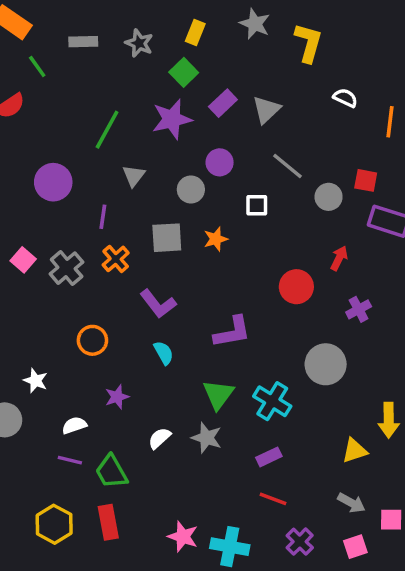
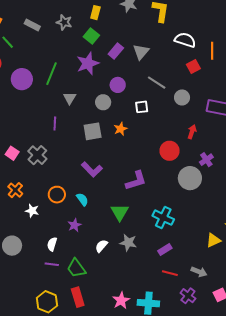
gray rectangle: (83, 42) -> (32, 25), turned 35
white semicircle: (345, 98) -> (185, 40), size x1.5
red square: (366, 180) -> (193, 66), moved, turned -32
purple circle: (53, 182) -> (22, 79), moved
orange cross: (116, 259) -> (15, 190), moved
cyan semicircle: (164, 353) -> (82, 199), moved
gray circle: (326, 364) -> (190, 178), moved
white star: (35, 381) -> (32, 211), moved
green triangle: (218, 394) -> (120, 212), moved
white semicircle: (74, 425) -> (52, 244), turned -48
gray arrow: (351, 503) -> (199, 272), moved
pink star: (183, 537) -> (121, 300), turned 30

